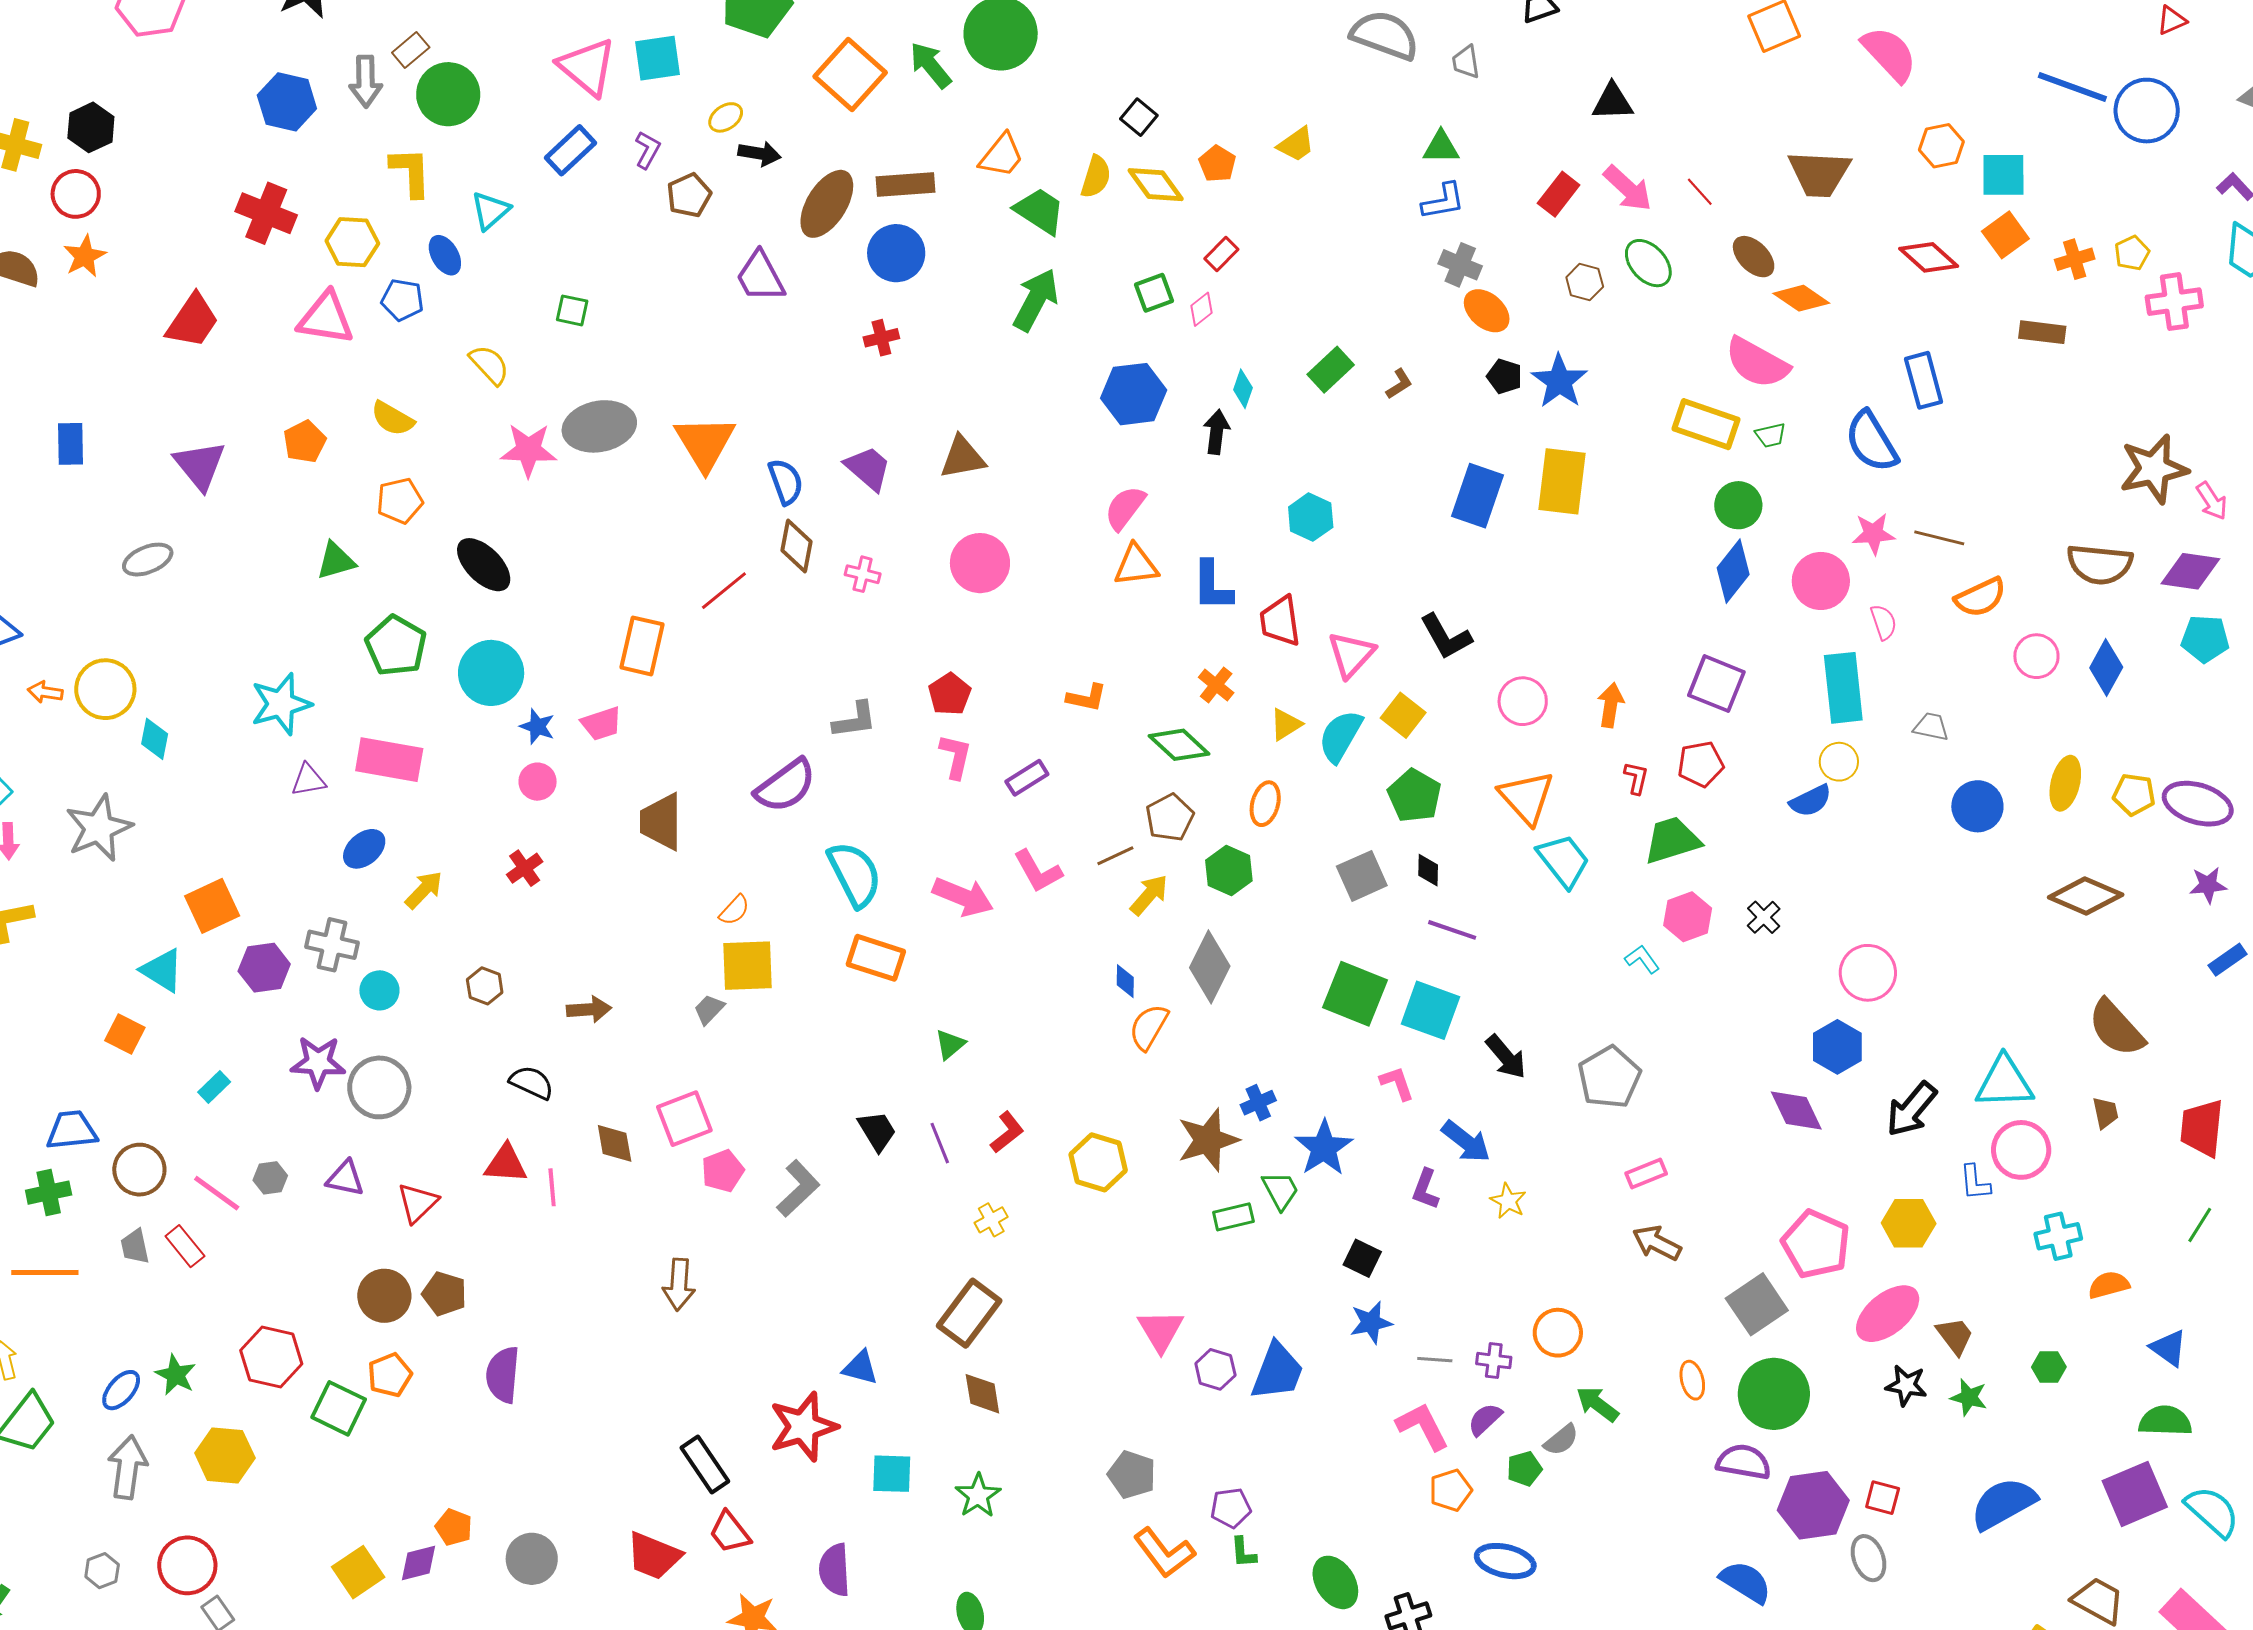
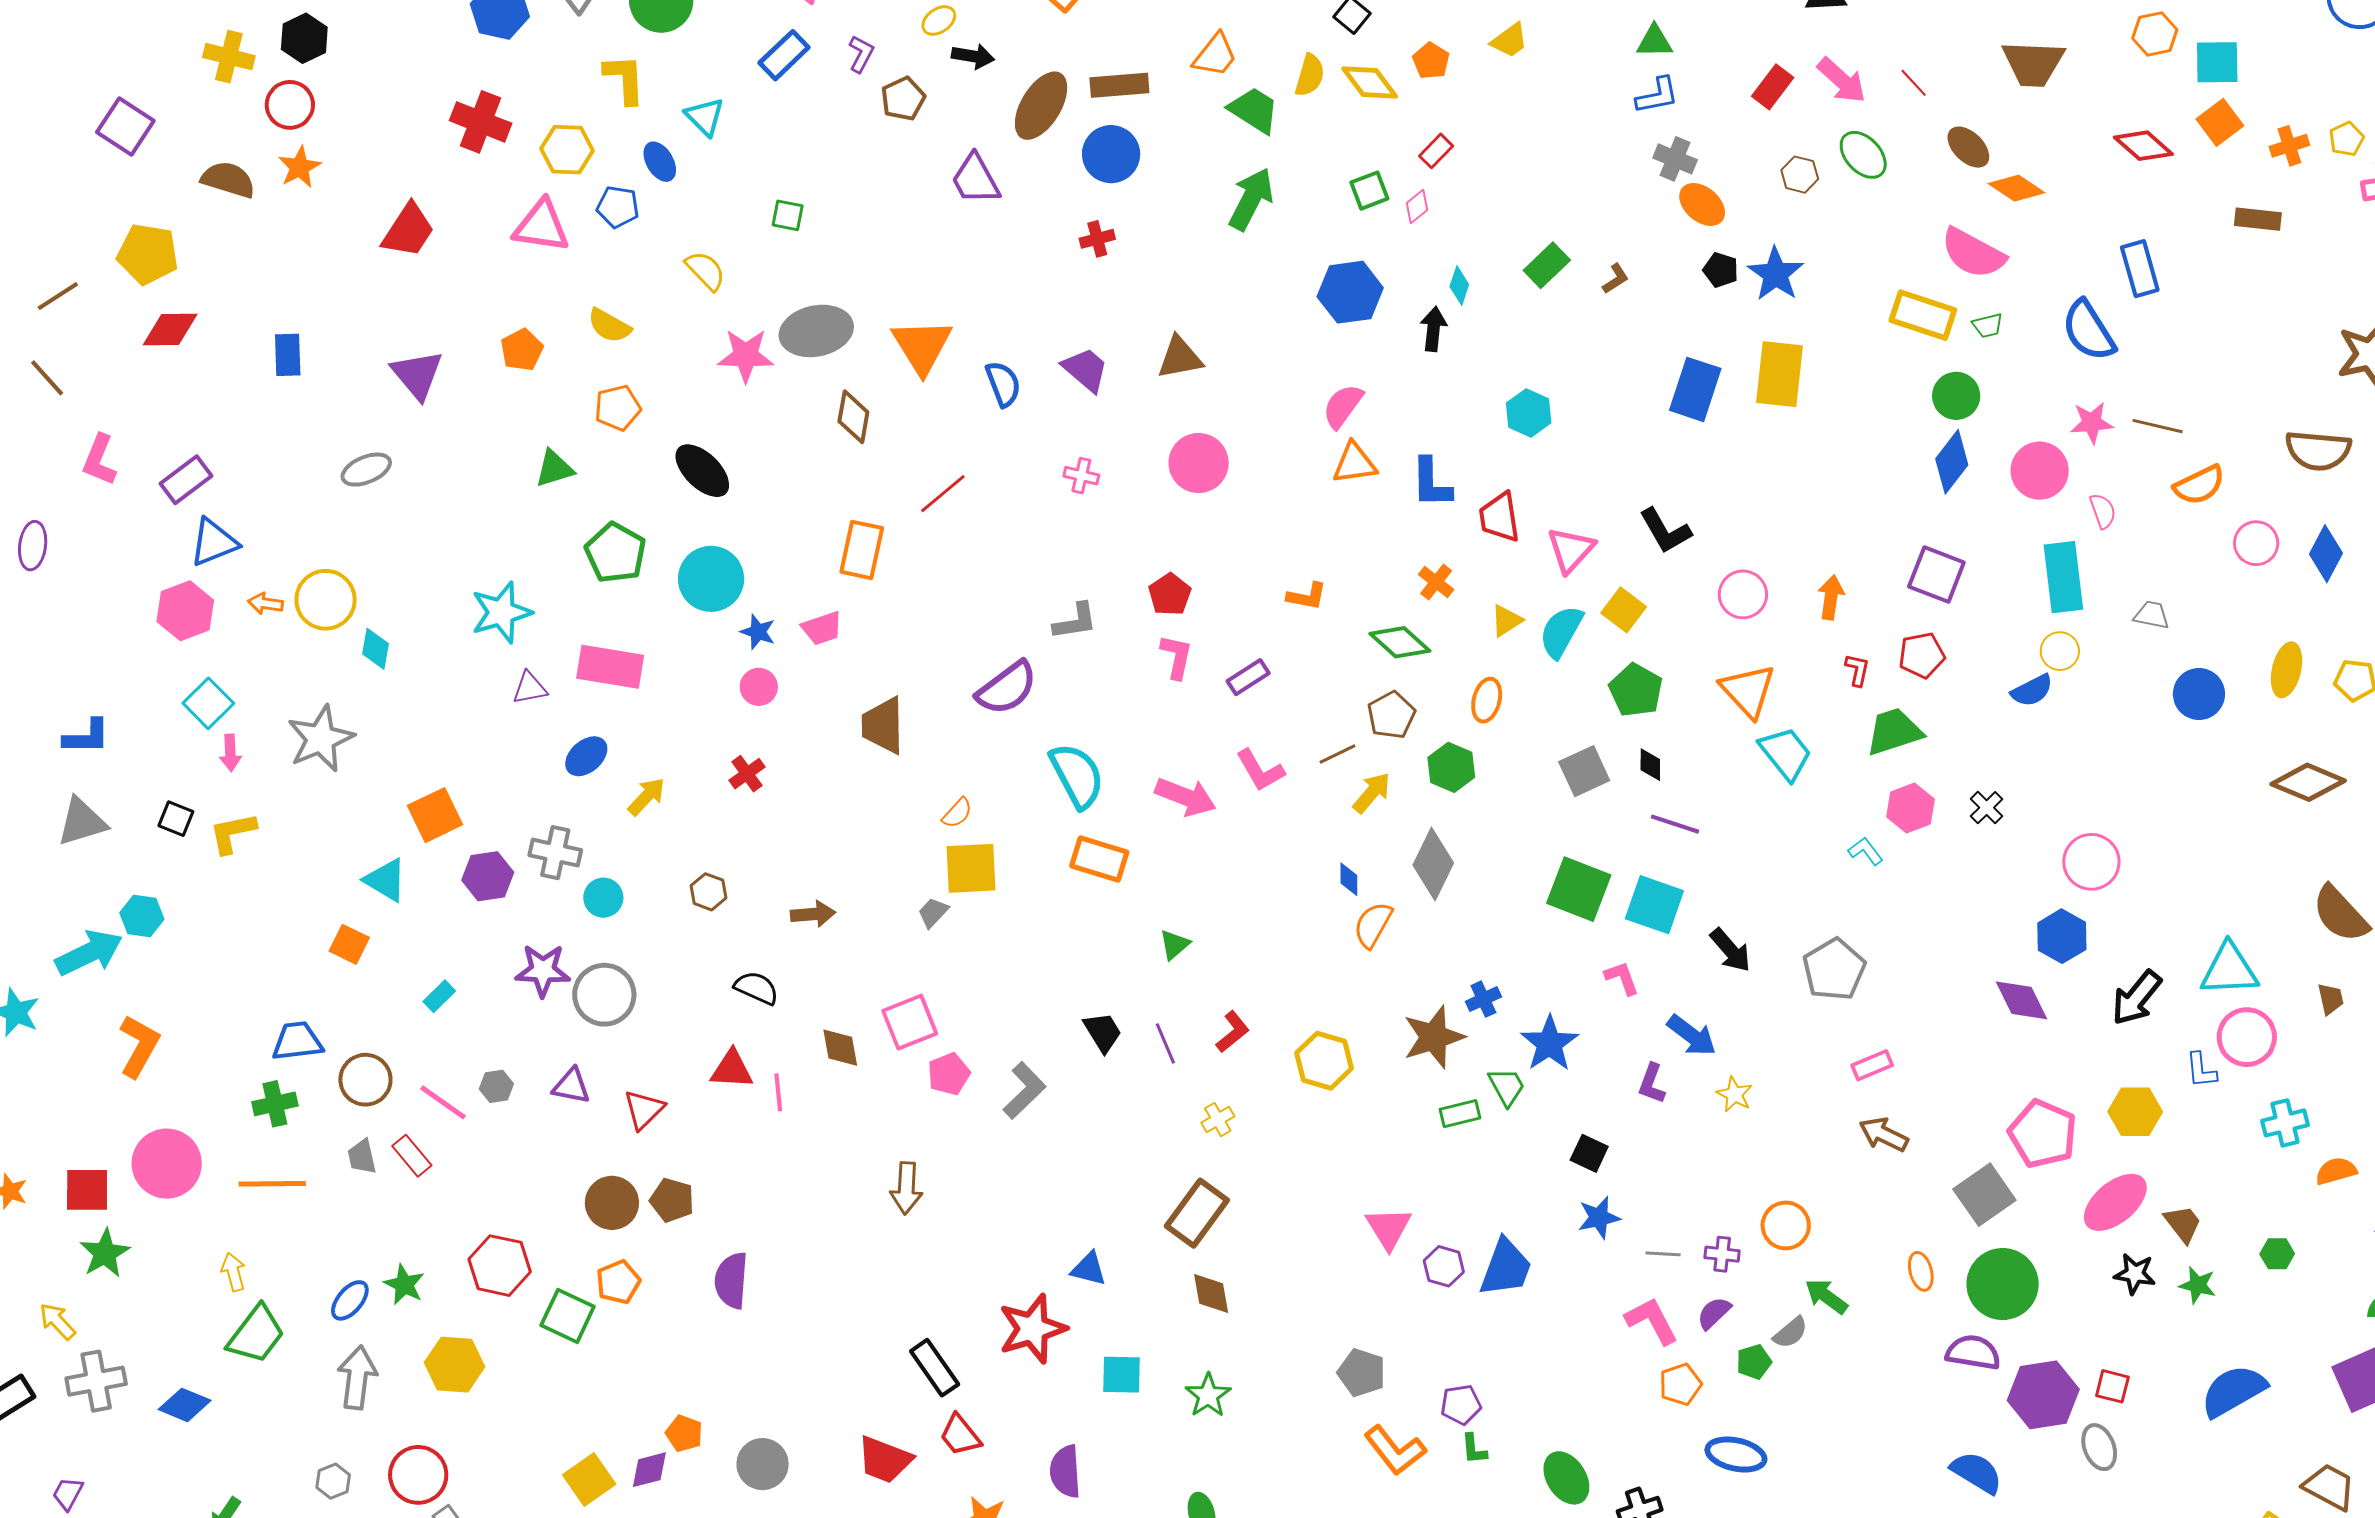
cyan triangle: (490, 211) -> (705, 117), turned -33
brown diamond: (796, 546) -> (853, 417), moved

